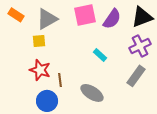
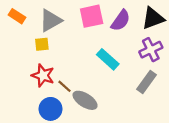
cyan rectangle: (100, 55) -> (108, 59), size x1.5
brown line: (60, 80) -> (65, 86), turned -40
gray ellipse: (92, 93) -> (85, 100), moved

